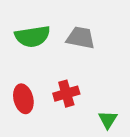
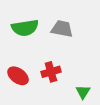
red ellipse: (23, 99) -> (18, 76), turned -40

